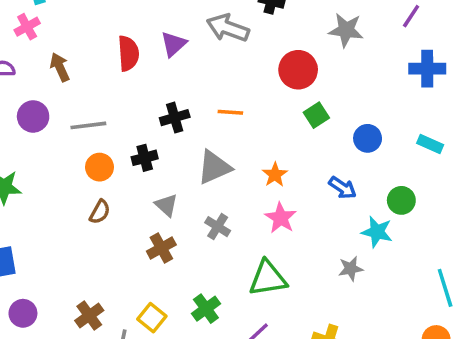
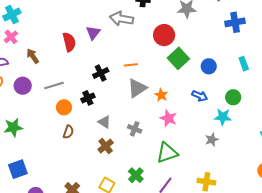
green square: (316, 115) -> (178, 58), size x1.5
cyan rectangle: (430, 144) -> (244, 64), turned 56
gray triangle: (214, 167) -> (137, 88), moved

